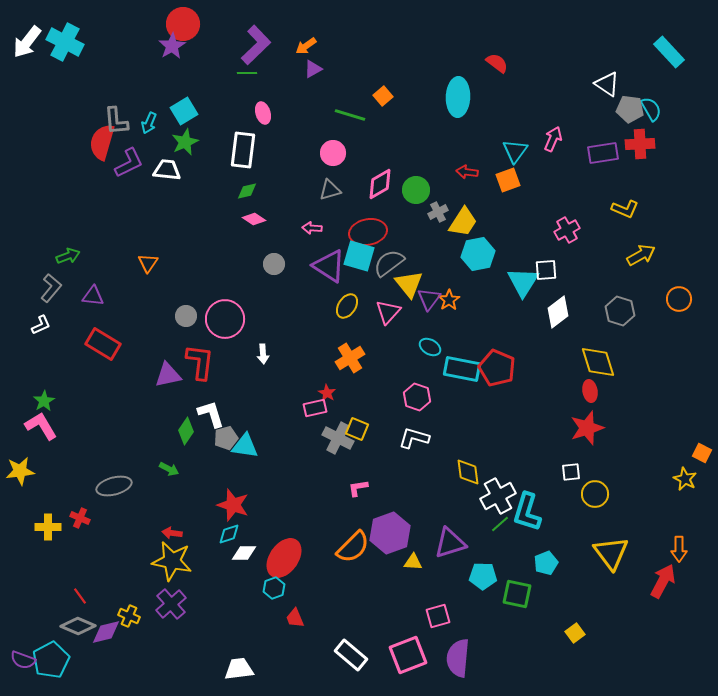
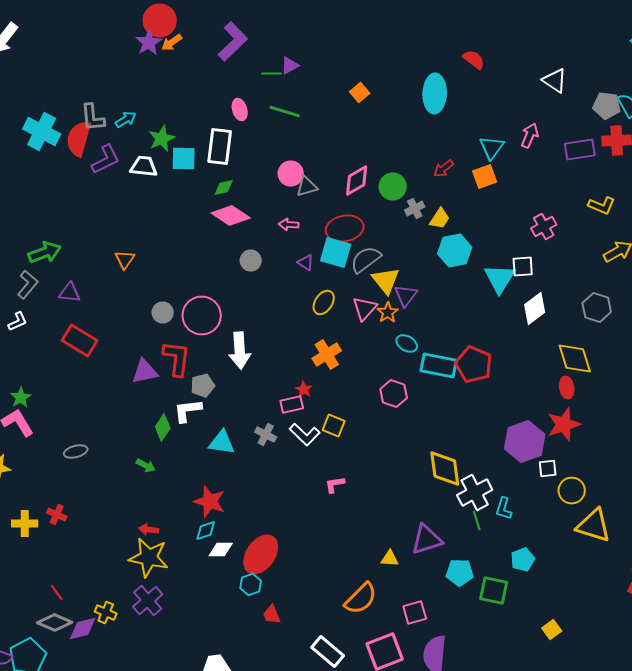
cyan cross: (65, 42) -> (42, 132), moved
orange arrow: (306, 46) -> (172, 42), moved
green line: (247, 73) -> (272, 74), moved
white triangle: (607, 84) -> (555, 80), moved
cyan square: (184, 111) -> (184, 158), moved, turned 32
green line: (350, 115) -> (285, 112), moved
cyan arrow: (149, 123) -> (126, 120), turned -145
pink circle: (333, 153) -> (291, 174), moved
red arrow: (467, 172) -> (444, 168), turned -45
pink diamond: (254, 219) -> (231, 216), size x1.6
yellow trapezoid: (463, 222) -> (440, 218), size x0.7
green arrow: (68, 256) -> (45, 252), size x1.4
purple triangle: (329, 266) -> (306, 262), size x0.5
orange star: (449, 300) -> (388, 312), moved
white arrow: (263, 354) -> (240, 350), size x1.8
white L-shape: (211, 414) -> (188, 410), turned -80
gray pentagon: (226, 438) -> (203, 386), moved
gray cross: (338, 438) -> (266, 434), moved, size x0.7
white L-shape: (414, 438) -> (305, 434), moved, turned -152
yellow diamond: (468, 472) -> (445, 468), size x1.4
gray ellipse: (114, 486) -> (76, 452), moved, size x0.7
cyan L-shape: (527, 512) -> (504, 508), size x0.6
green line: (500, 524) -> (477, 520), turned -66
purple hexagon: (390, 533) -> (525, 442), moved
orange semicircle: (353, 547) -> (361, 598), moved
yellow triangle: (611, 553) -> (594, 526), moved, turned -36

